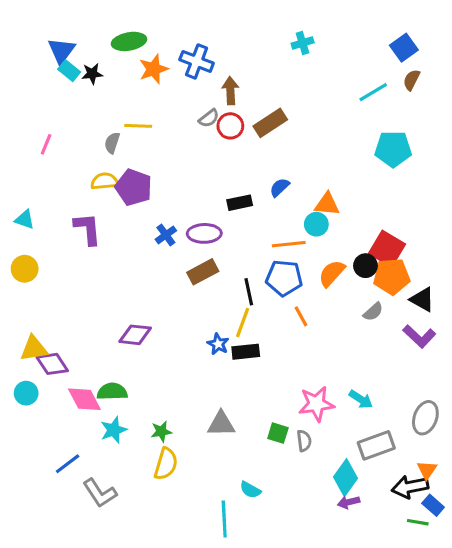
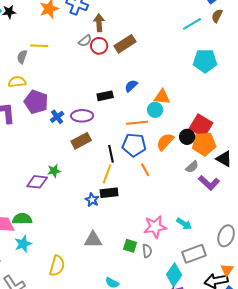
purple pentagon: (134, 187) -> (36, 102), moved
purple L-shape: (419, 336) -> (209, 183), moved
blue star: (218, 344) -> (92, 200), moved
green star: (161, 432) -> (54, 171), moved

